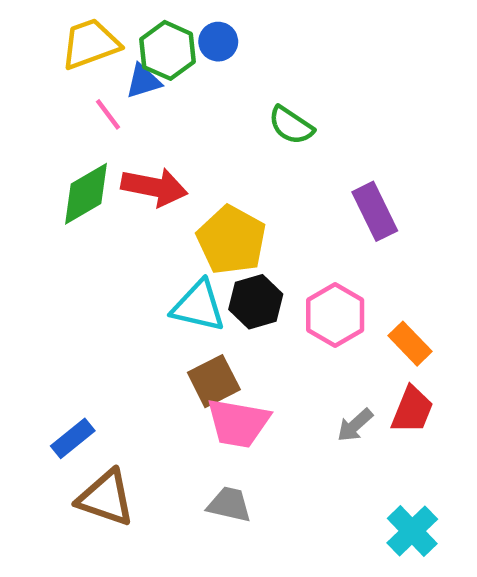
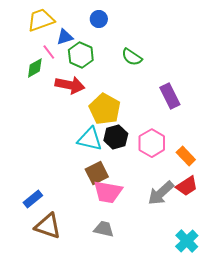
green hexagon: (168, 50) -> (81, 55), moved
green diamond: (86, 194) -> (35, 68), moved, size x0.7
red trapezoid: (412, 410) -> (187, 186), turned 35
gray arrow: (355, 425) -> (161, 193), size x1.6

